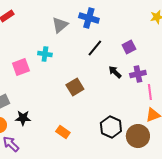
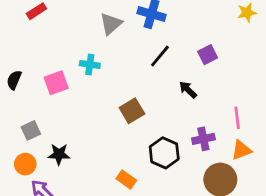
purple cross: (138, 74) -> (203, 139), moved
black hexagon: (111, 127) -> (164, 153), moved
orange rectangle: (63, 132) -> (126, 180), moved

